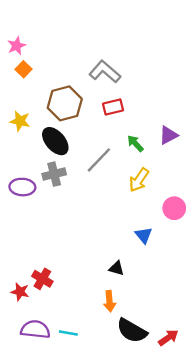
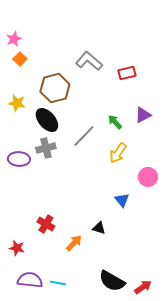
red rectangle: (113, 107) -> (127, 73), moved
red cross: (42, 279) -> (46, 224), moved
orange arrow: (109, 301) -> (74, 243), moved, turned -132

